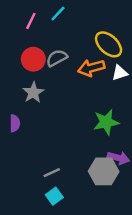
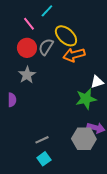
pink line: (31, 21) -> (29, 24), moved, turned -64
yellow ellipse: (109, 44) -> (66, 36), moved
gray semicircle: (57, 58) -> (46, 47), turned -30
white triangle: (120, 73) -> (97, 82), moved

